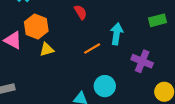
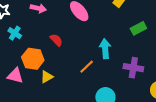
red semicircle: (81, 12) -> (56, 40), moved

